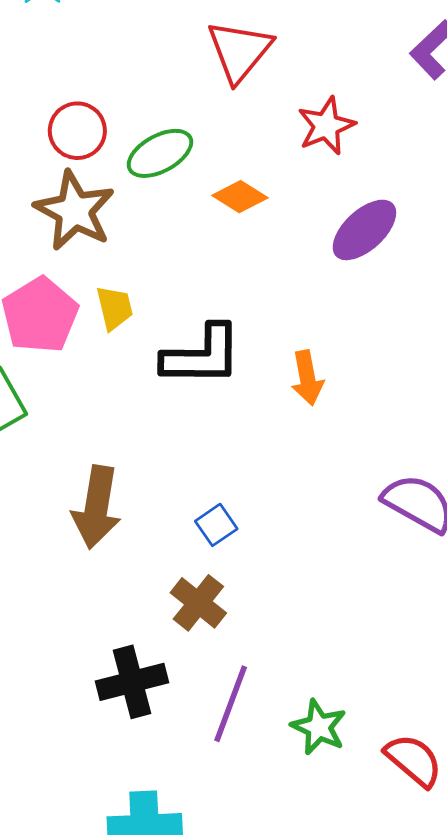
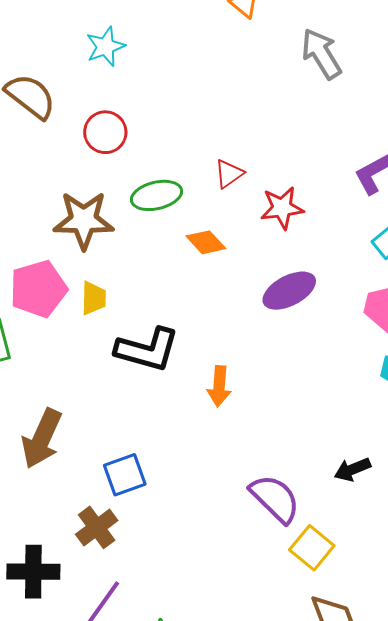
red triangle: (239, 51) -> (229, 174), moved, size x0.6
red circle: (77, 131) -> (105, 132), moved
brown star: (75, 211) -> (84, 220), turned 30
blue square: (216, 525) -> (125, 475), size x1.4

